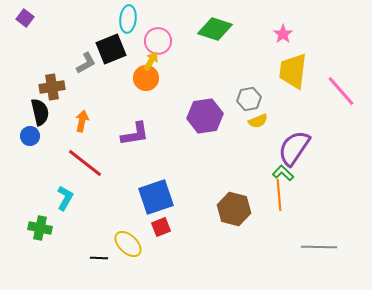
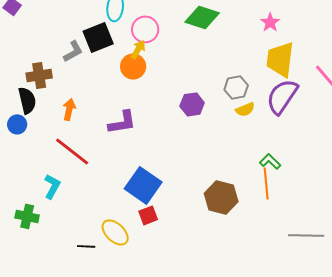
purple hexagon: (205, 116) -> (192, 104), size x0.7
purple semicircle: (294, 148) -> (282, 96), moved
blue square: (156, 197) -> (143, 185), turned -36

